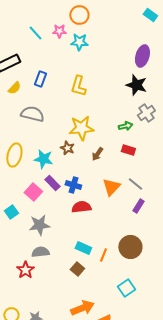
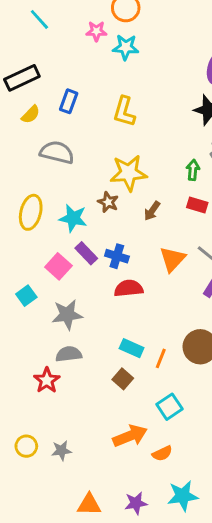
cyan line: (35, 33) -> (39, 19), moved
green arrow: (125, 126) -> (193, 170), turned -72
cyan square: (126, 288) -> (170, 407), moved

